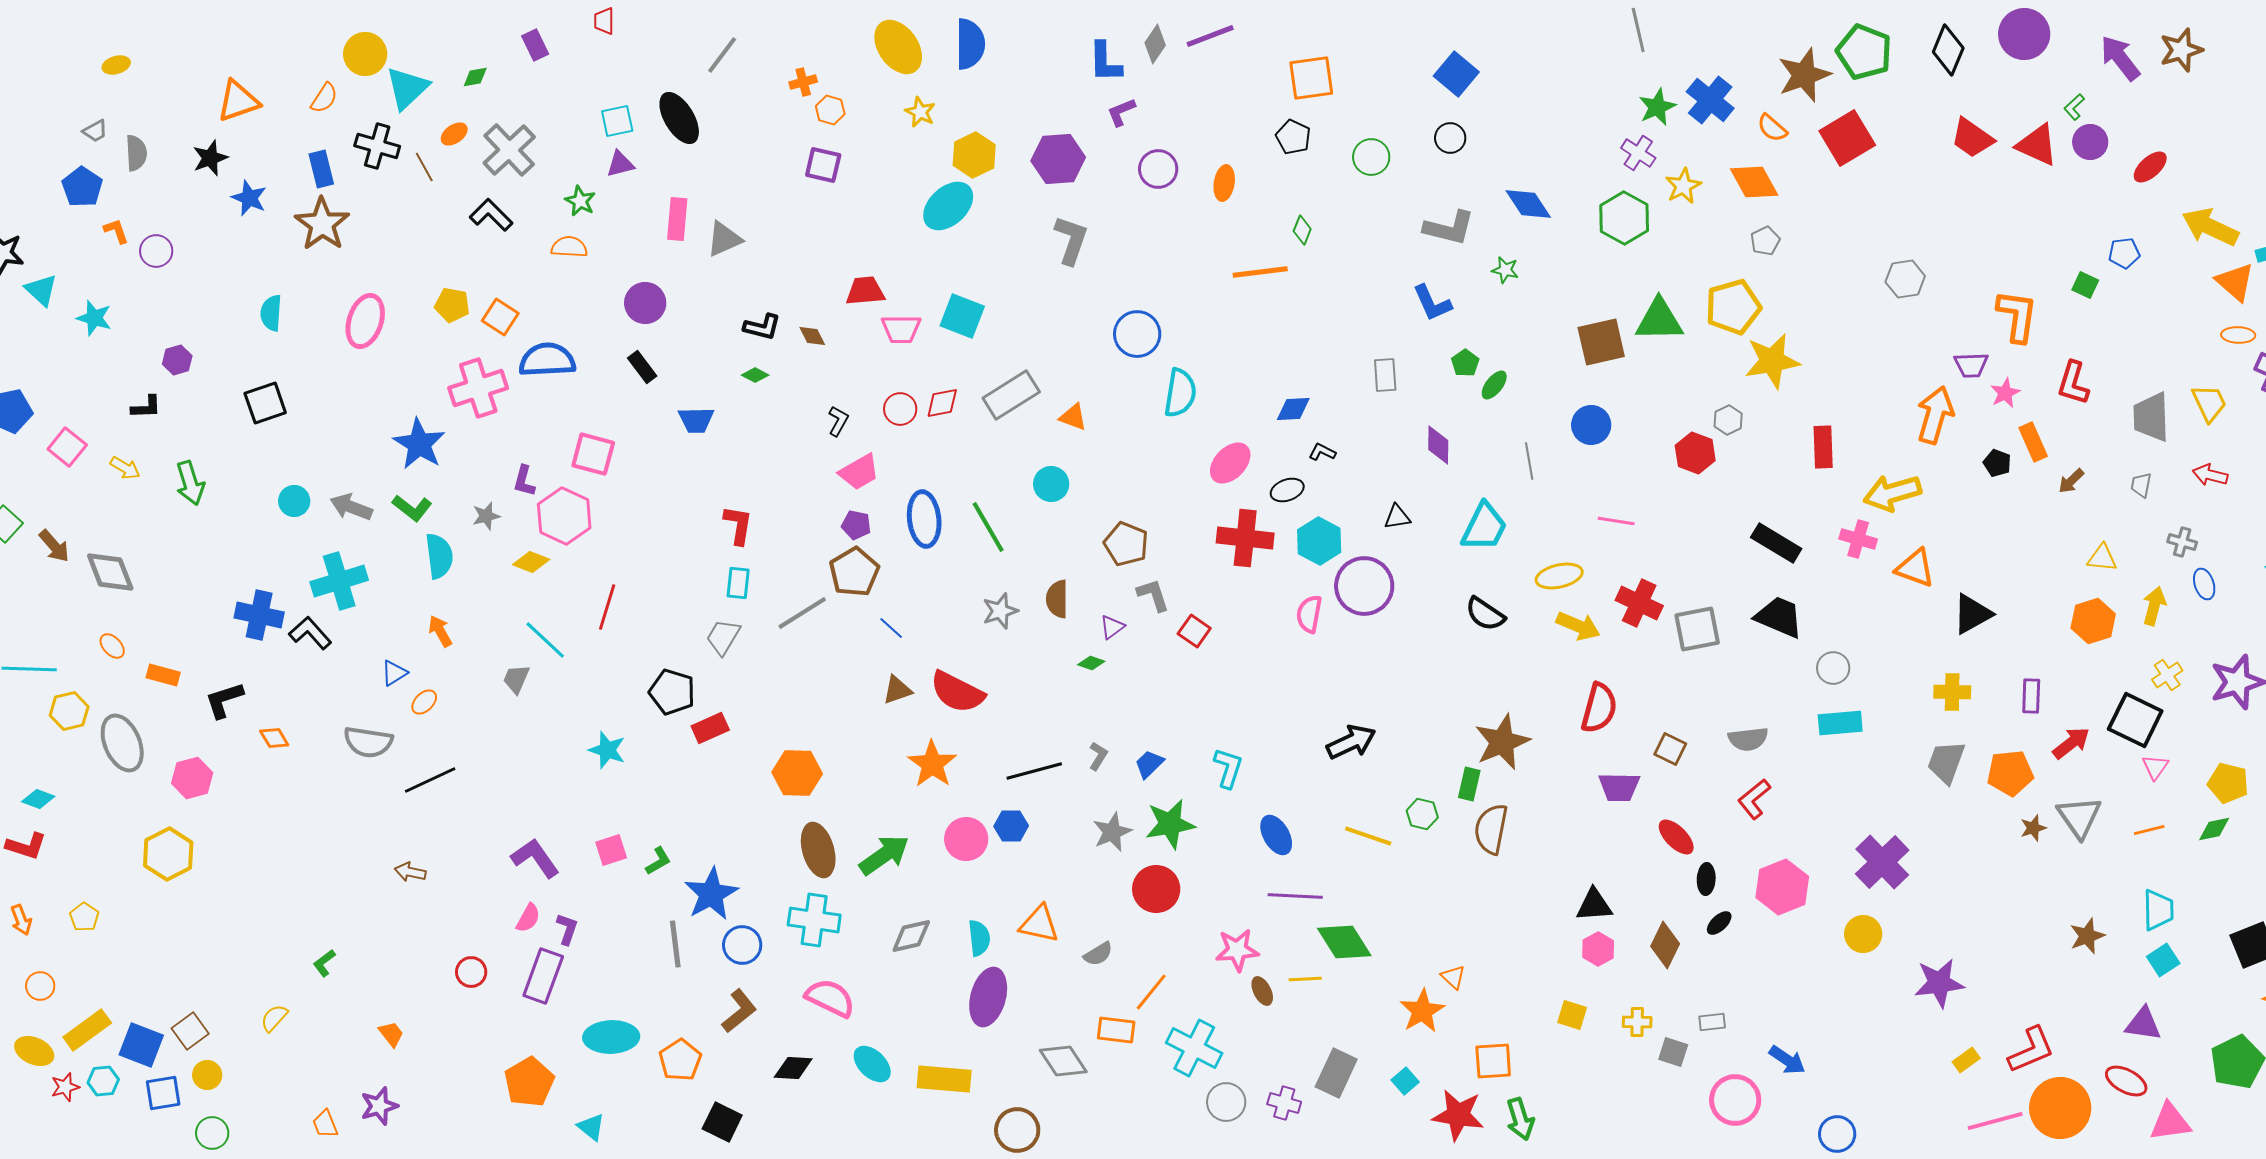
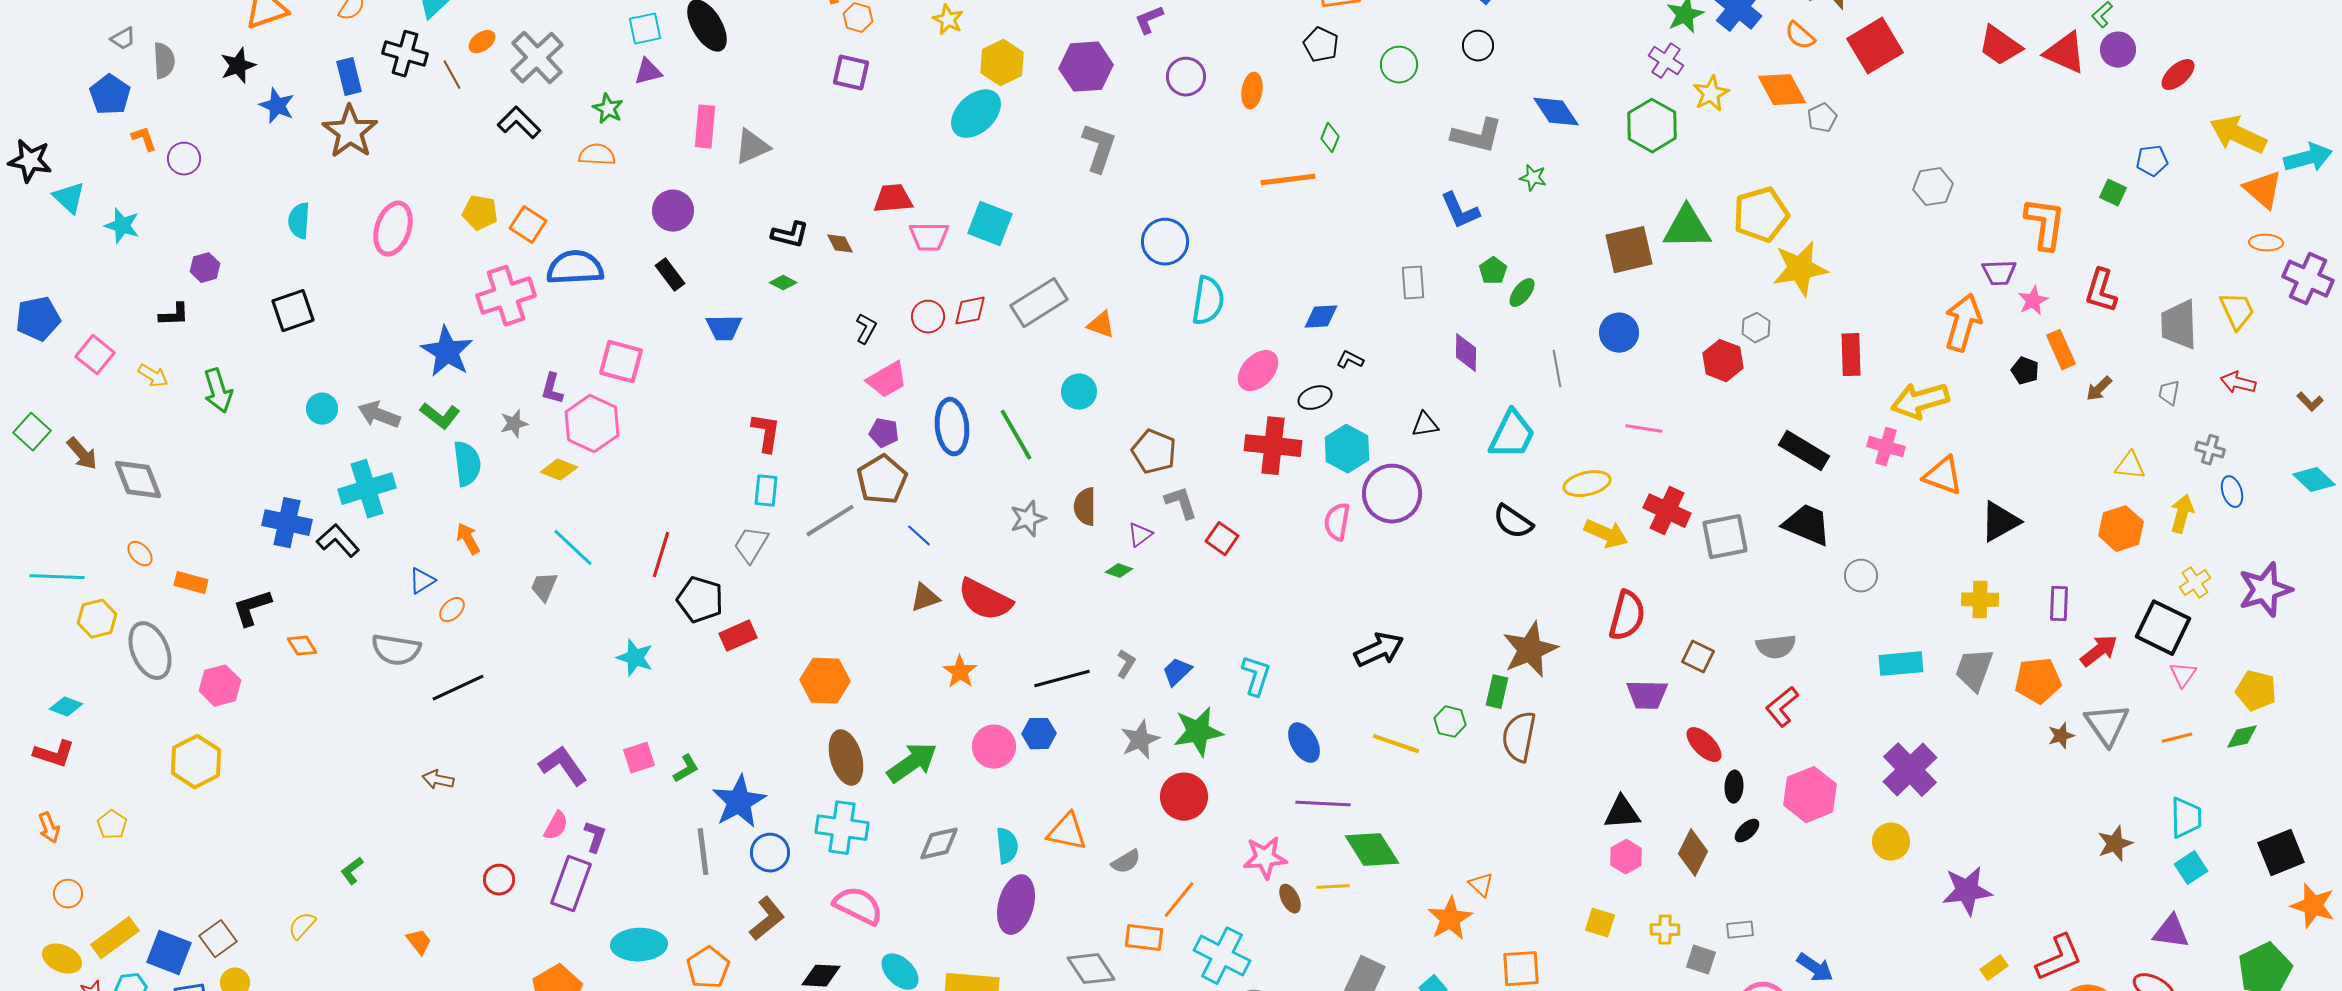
gray pentagon: (1765, 241) -> (1822, 118), moved
red line: (607, 607) -> (661, 555), moved
cyan rectangle: (1840, 723) -> (1901, 664), moved
orange star: (932, 764) -> (960, 672), size x0.7

